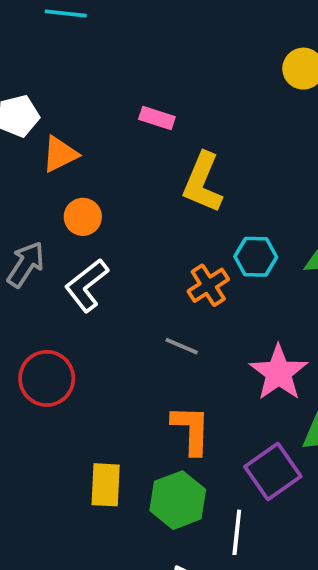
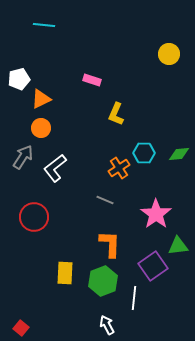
yellow L-shape: (203, 183) -> (116, 114), size x0.7
orange circle: (83, 217) -> (41, 128), moved

